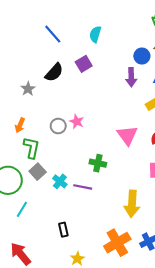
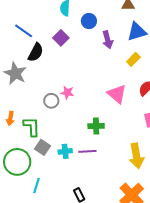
blue line: (53, 34) -> (24, 31), moved
blue circle: (142, 56) -> (89, 21), moved
gray star: (28, 89) -> (15, 73), size x1.6
orange arrow: (20, 125) -> (10, 118), moved
cyan cross: (60, 181) -> (65, 151), turned -32

